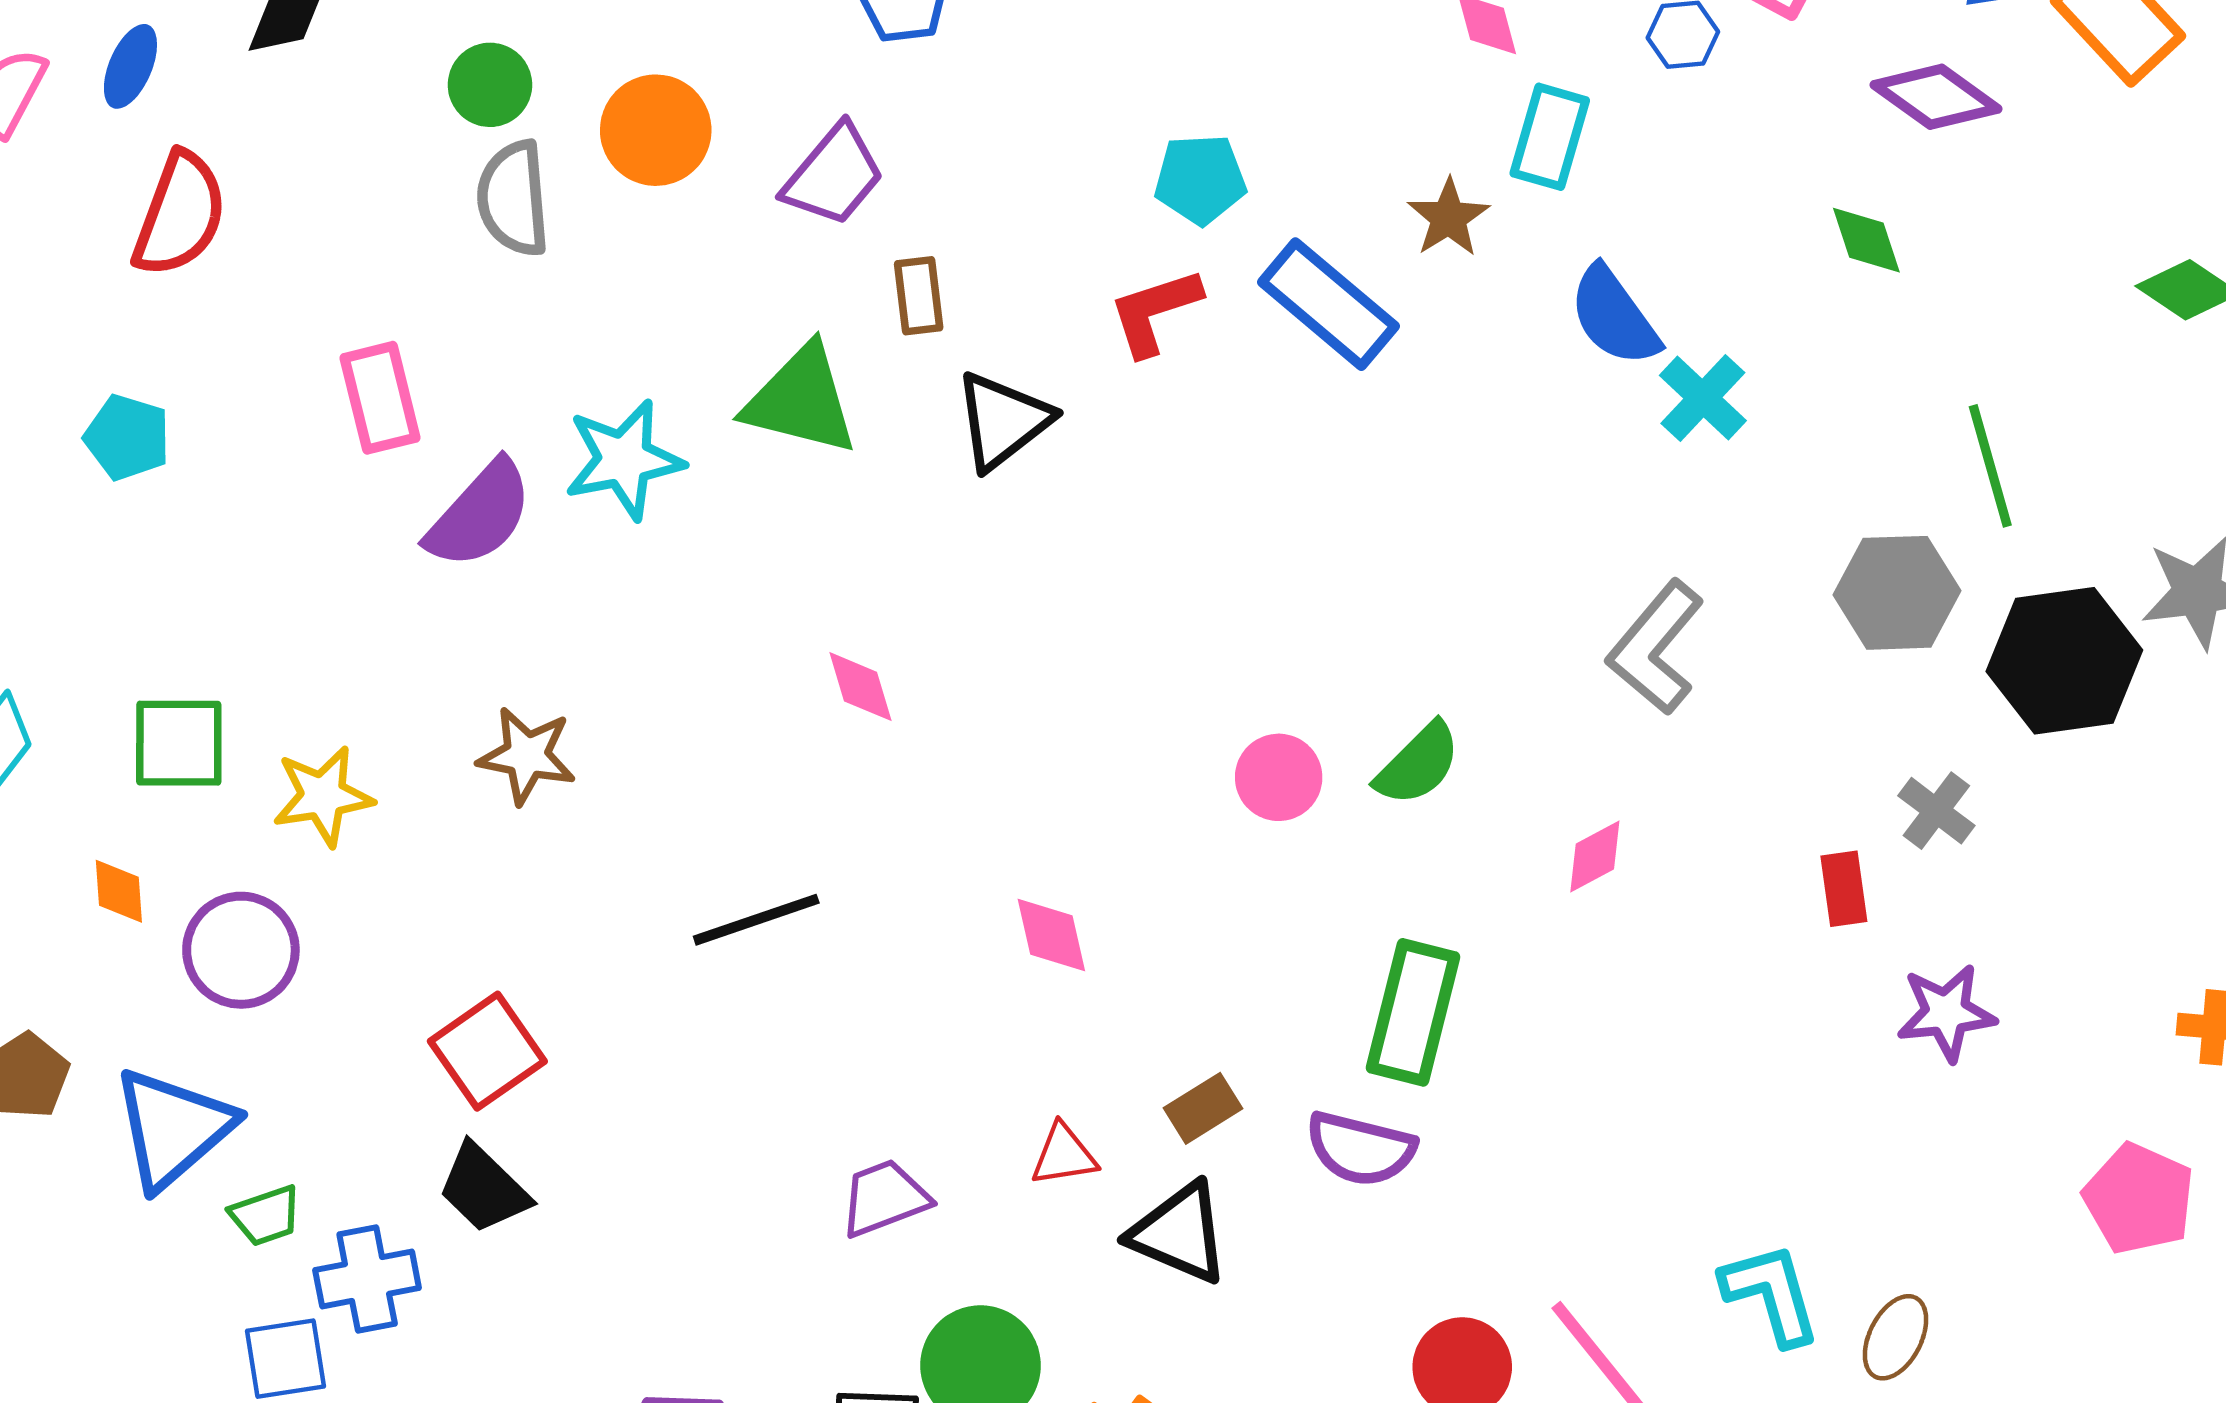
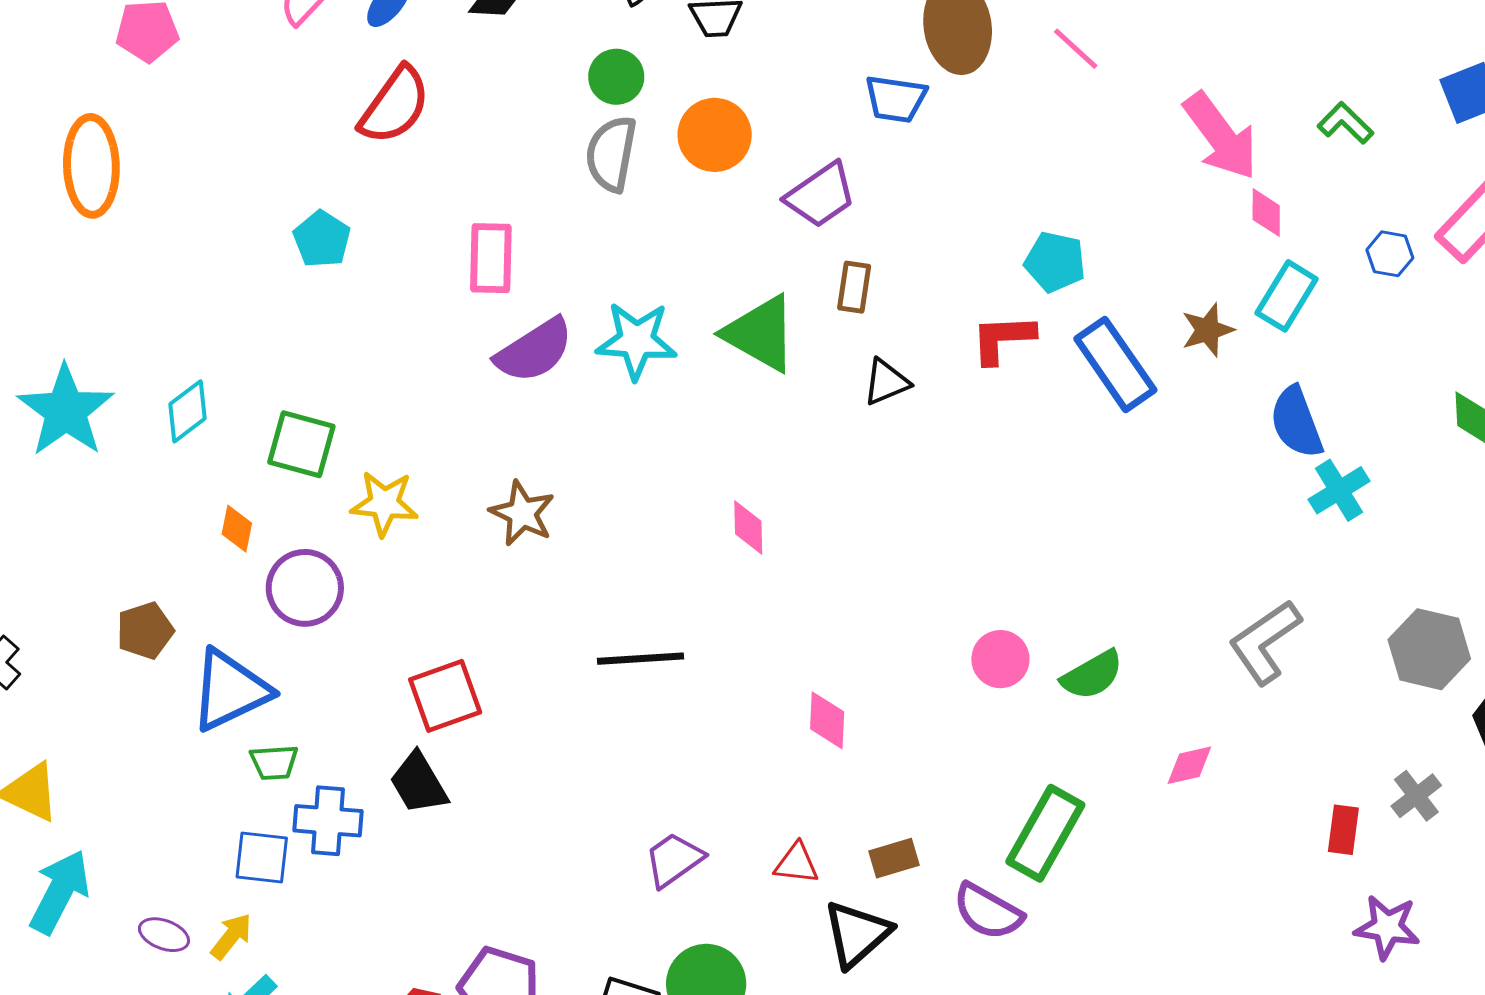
black triangle: (1003, 421) -> (886, 382), size x0.7
purple trapezoid: (884, 1198) -> (674, 860), turned -30
black triangle: (1179, 1233) -> (857, 934), turned 40

